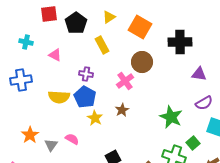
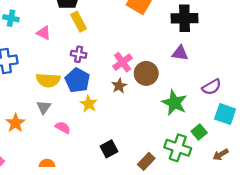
yellow rectangle: (102, 45) -> (79, 22), moved
brown circle: (142, 62) -> (146, 73), moved
purple triangle: (199, 74) -> (180, 53), moved
brown star: (122, 110) -> (119, 86), moved
gray triangle: (51, 145) -> (44, 107), moved

